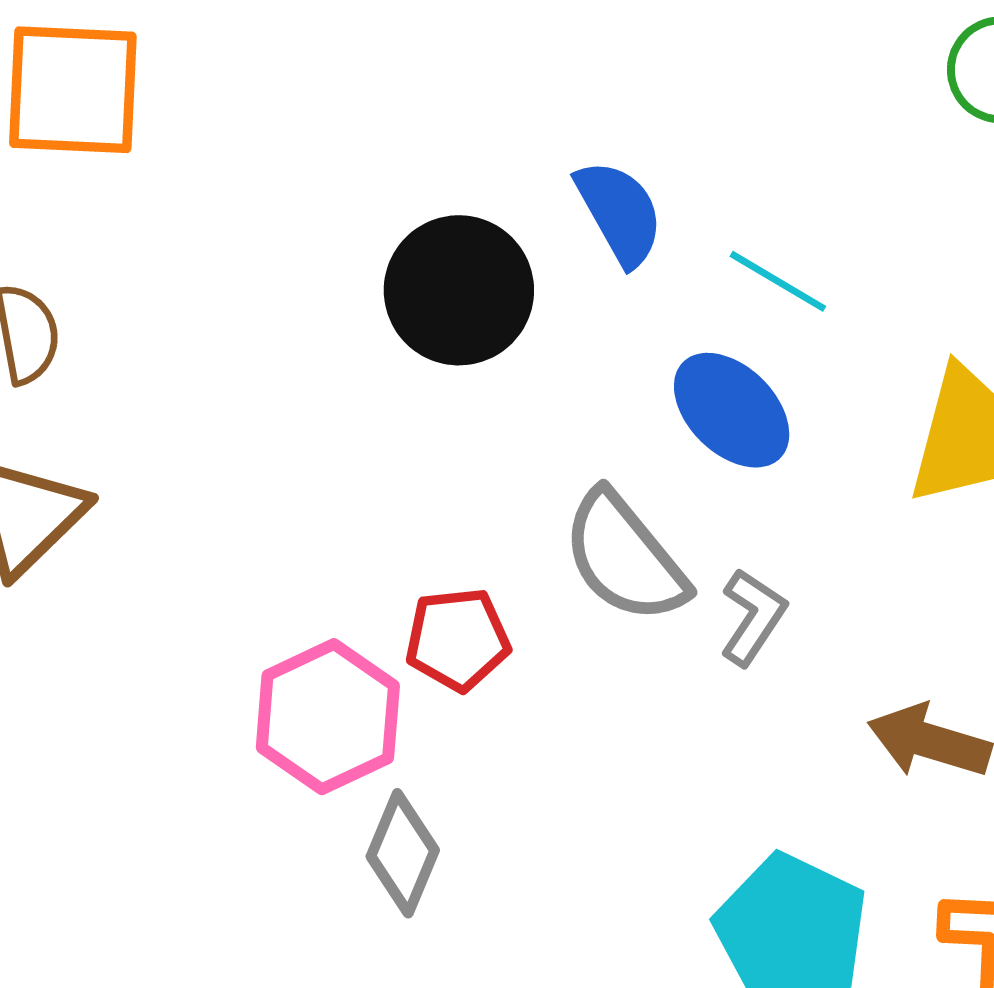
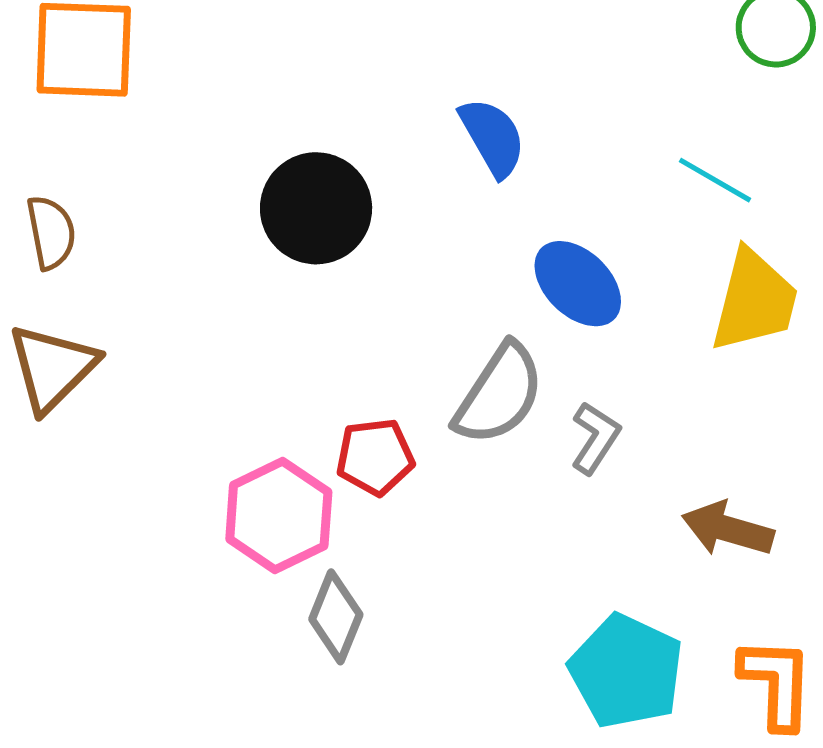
cyan line: (778, 281) -> (715, 180), moved
black circle: (459, 290) -> (316, 208), moved
gray semicircle: (625, 557) -> (499, 394), turned -107

